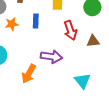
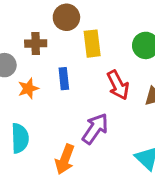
purple arrow: (51, 57) -> (95, 129), turned -55

